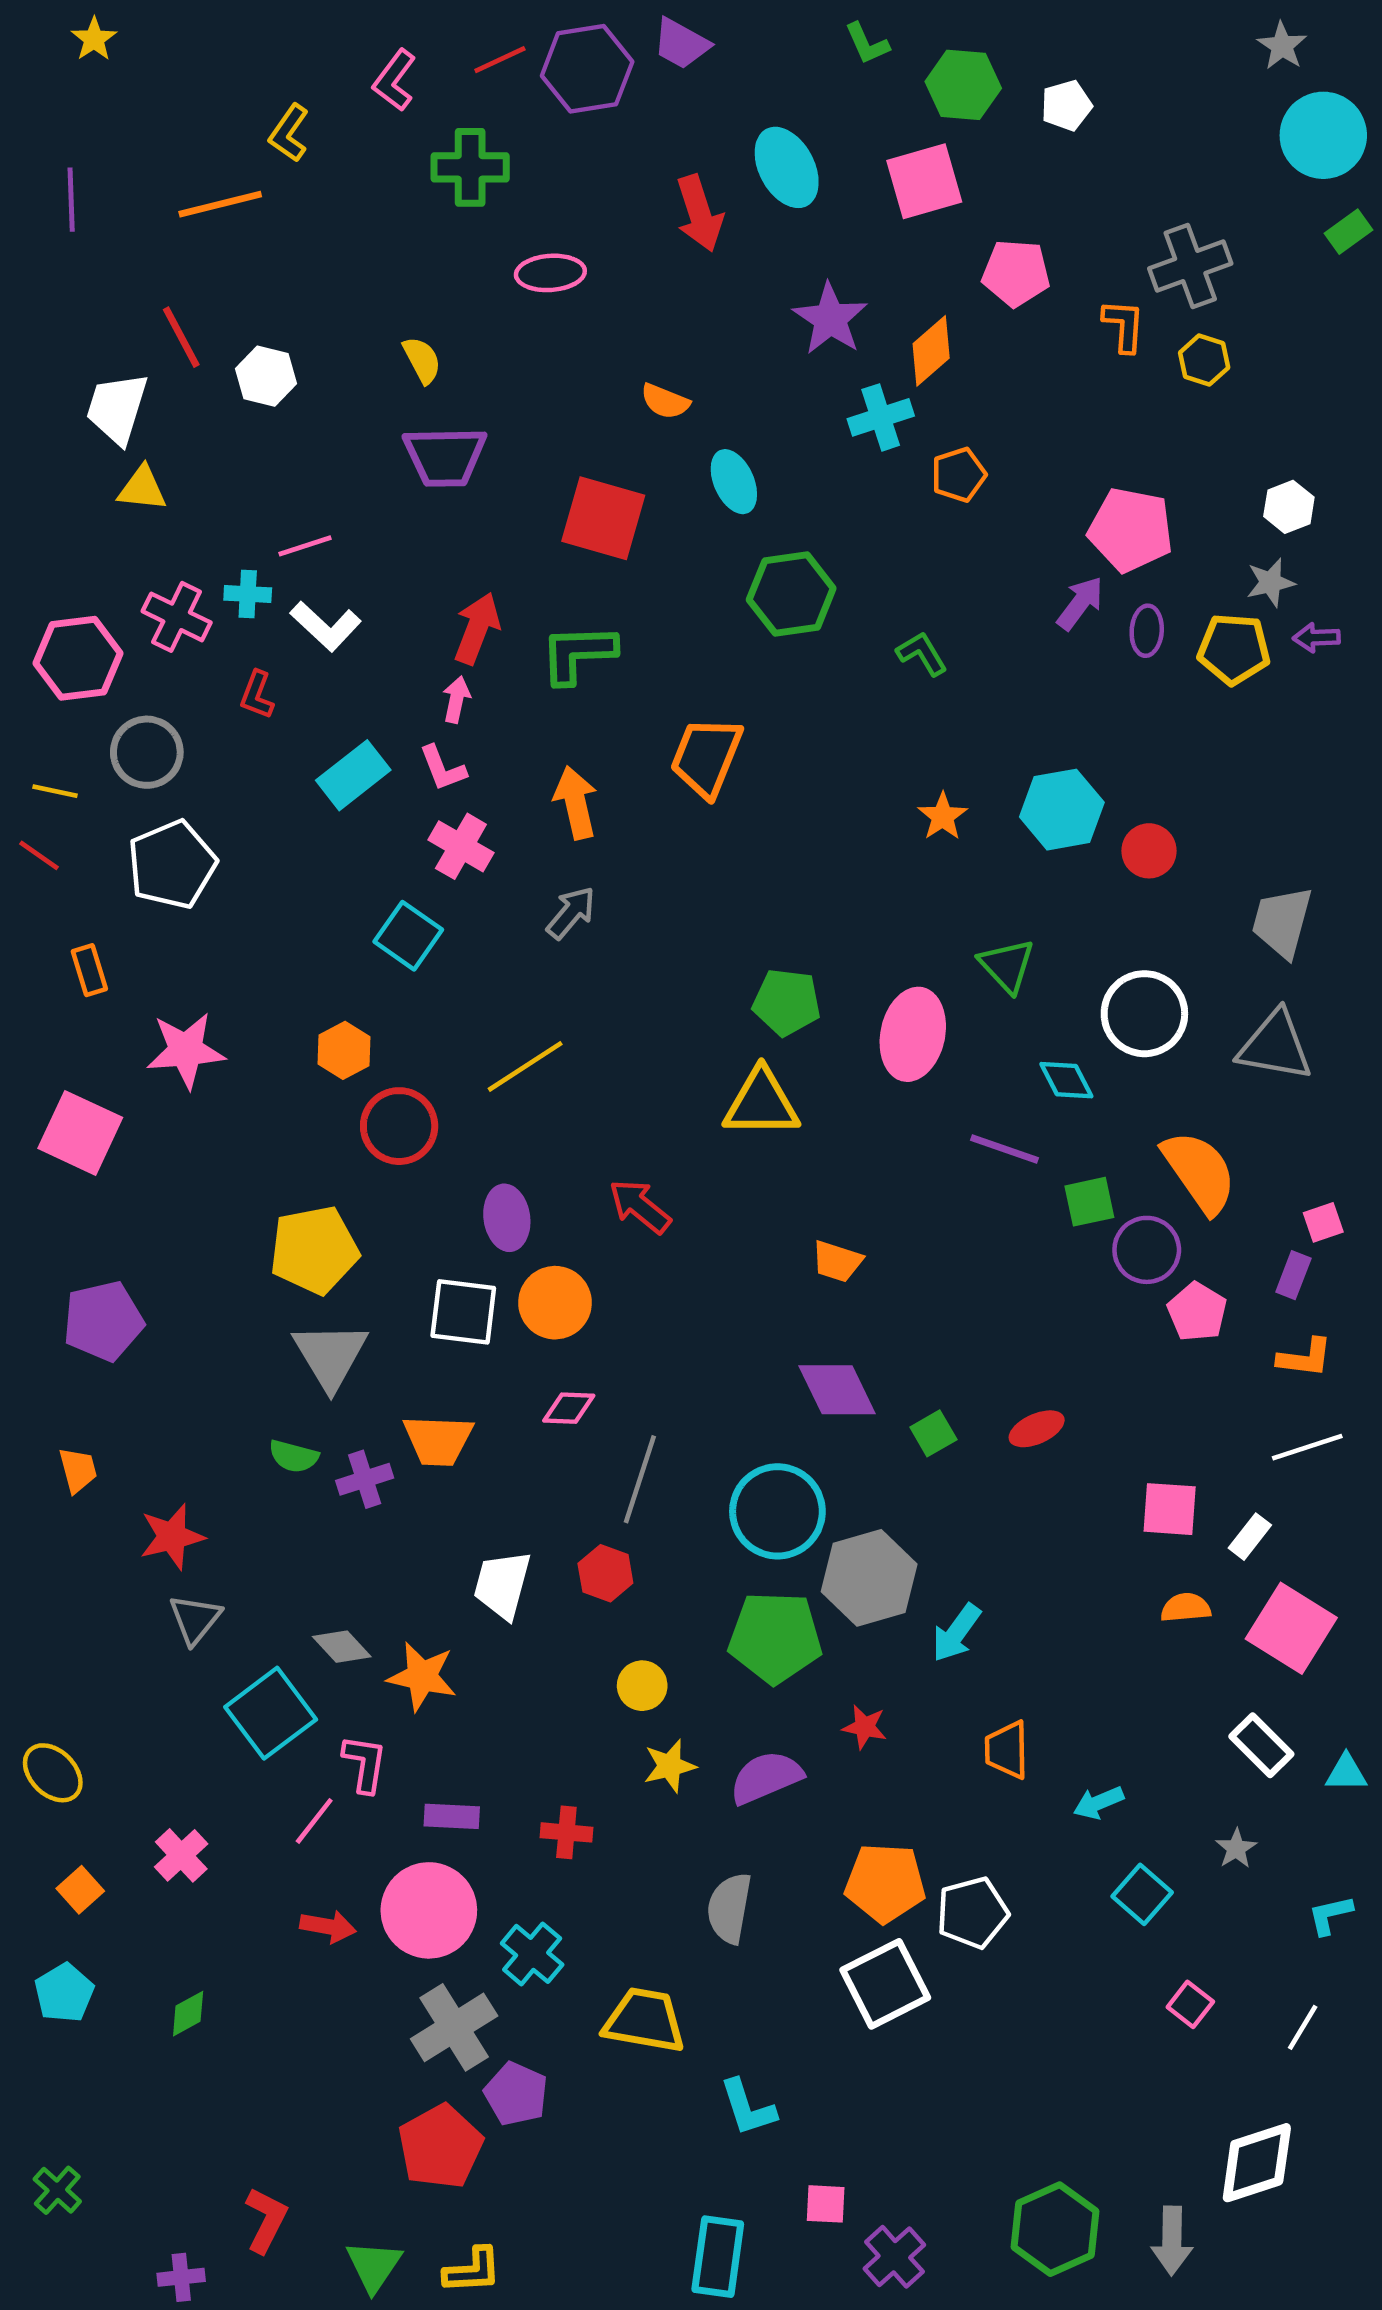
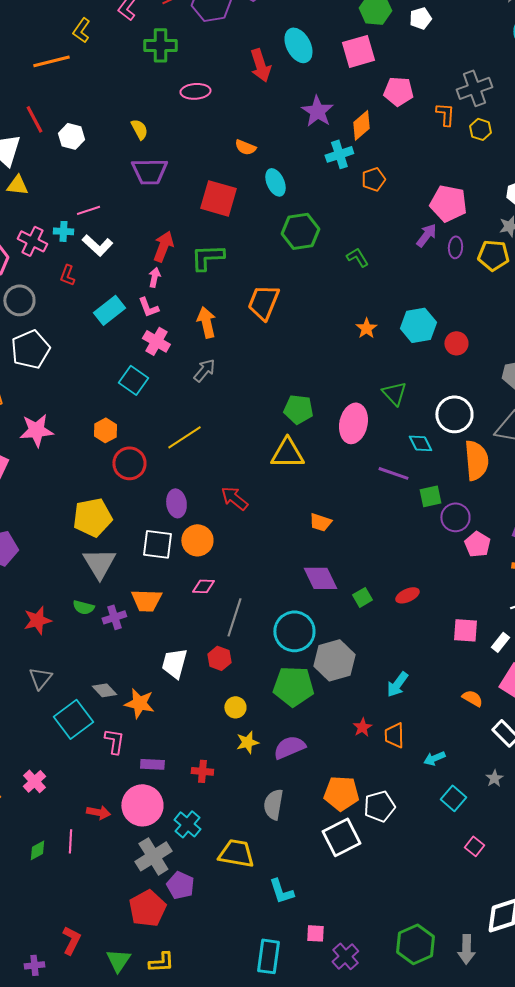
orange semicircle: (1199, 1172) -> (476, 460), moved, turned 30
red star: (172, 1537) -> (37, 620), moved
orange semicircle: (1186, 1608) -> (472, 698), moved, turned 35
cyan arrow: (956, 1633) -> (397, 684), moved
red star: (865, 1727) -> (362, 727), moved, turned 30
pink line: (314, 1821) -> (70, 841), moved, turned -35

